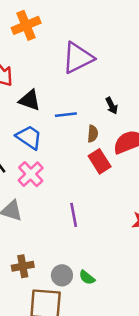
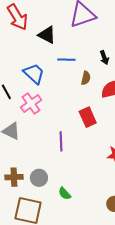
black triangle: (30, 100) -> (47, 35), moved
red rectangle: (100, 161) -> (88, 117), moved
gray circle: (62, 275) -> (39, 178), moved

